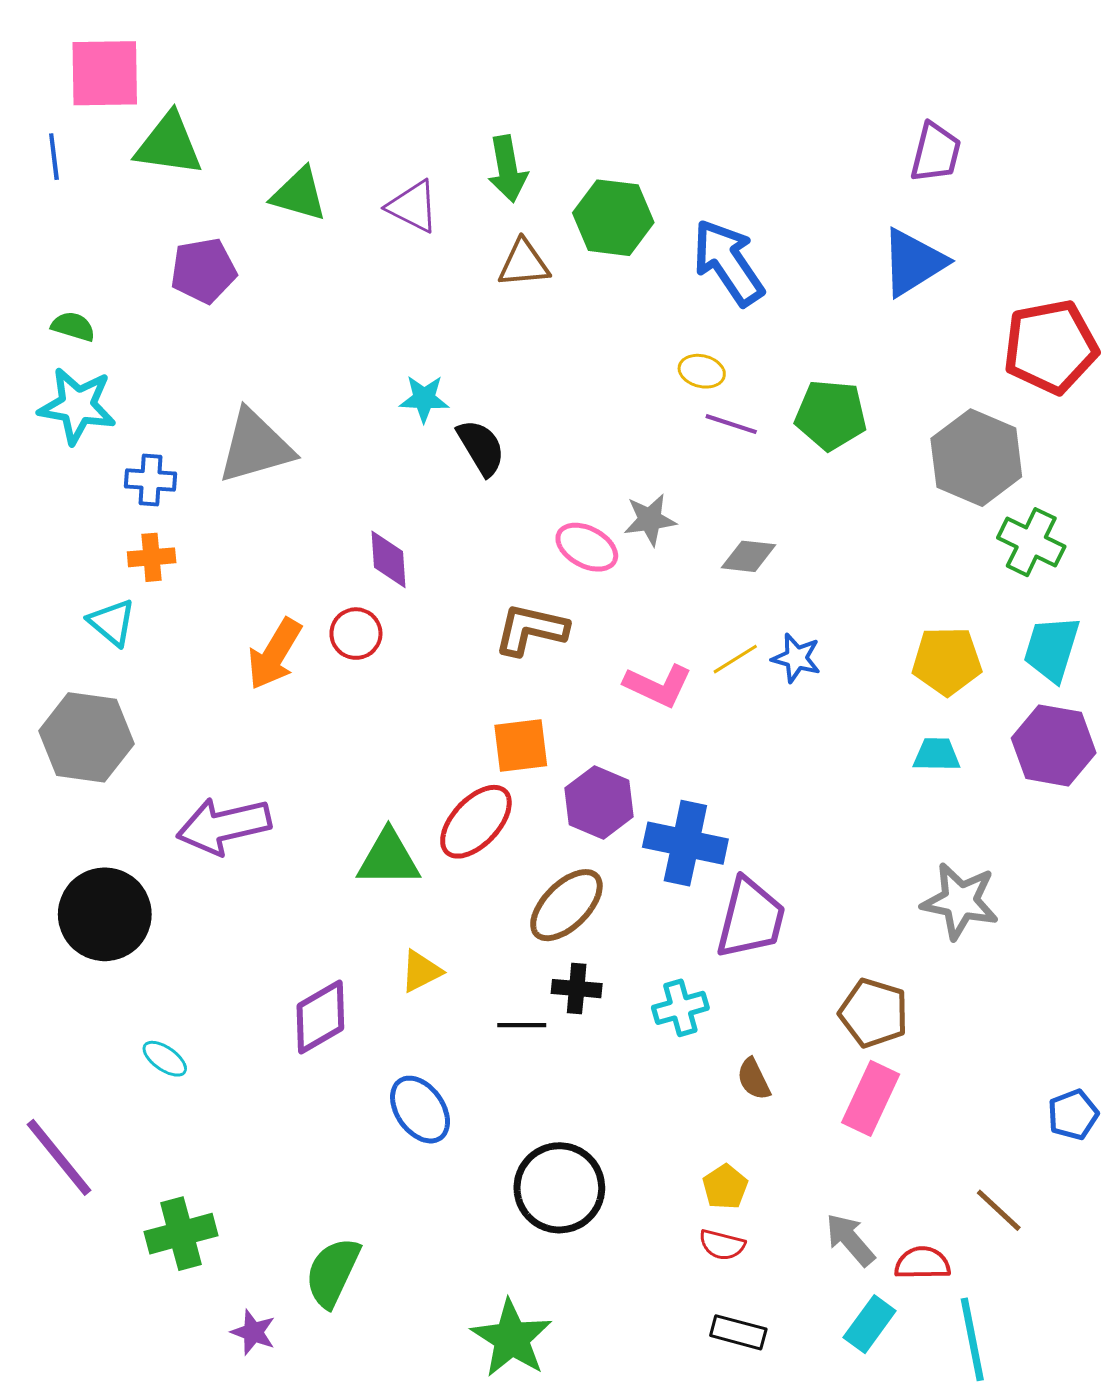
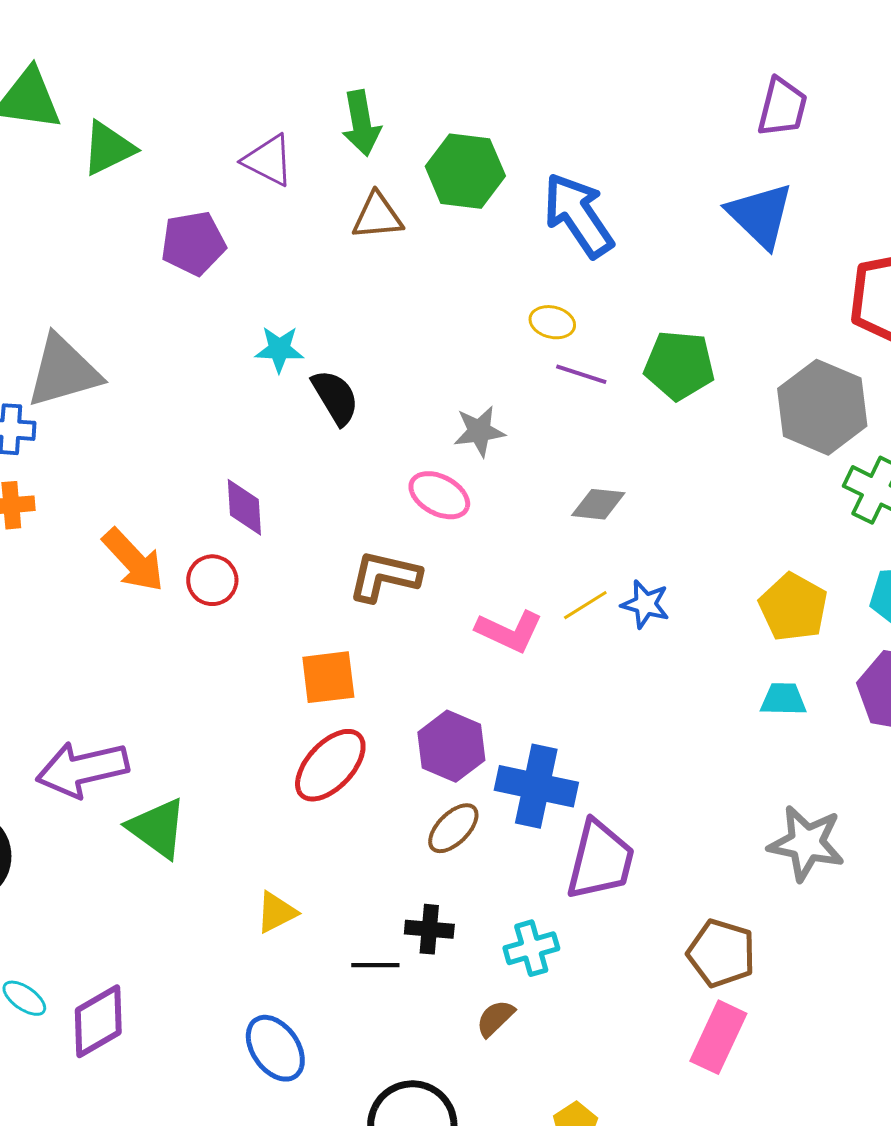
green triangle: (299, 194) -> (108, 148), moved, turned -42
blue triangle: (913, 262) -> (760, 215), turned -44
purple pentagon: (203, 271) -> (193, 243), moved
gray triangle: (255, 446) -> (63, 371), moved
gray star: (650, 520) -> (479, 431), moved
orange arrow: (275, 654) -> (133, 560), moved, turned -74
yellow pentagon: (947, 661) -> (793, 607), turned 30
orange square: (521, 745) -> (328, 677), moved
green triangle: (388, 858) -> (157, 828), moved, turned 36
brown ellipse: (566, 905) -> (453, 828), moved, size x0.7
purple diamond: (320, 1017) -> (98, 1021), moved
brown semicircle: (754, 1079) -> (495, 1018), moved, turned 72

